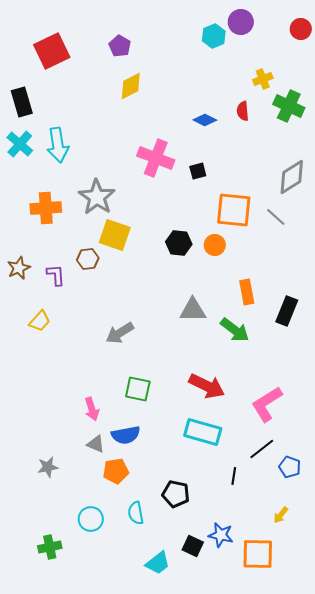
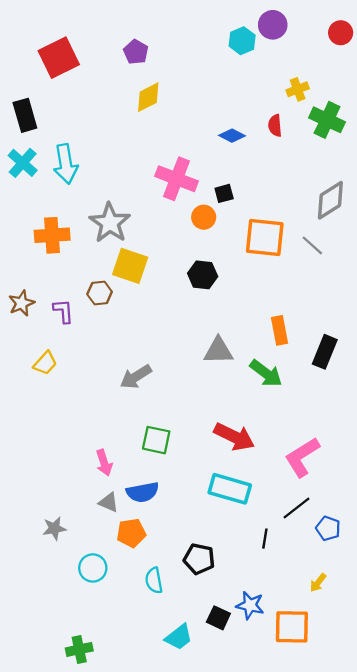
orange circle: (215, 245) -> (204, 217), moved
cyan circle: (91, 519) -> (93, 568), moved
green cross: (50, 547) -> (79, 649), moved

